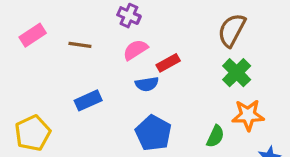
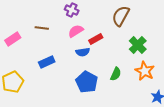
brown semicircle: (232, 30) -> (121, 16), moved
pink rectangle: (33, 35) -> (13, 39), moved
orange star: (248, 115) -> (145, 71), turned 30
green semicircle: (215, 136) -> (116, 74), moved

